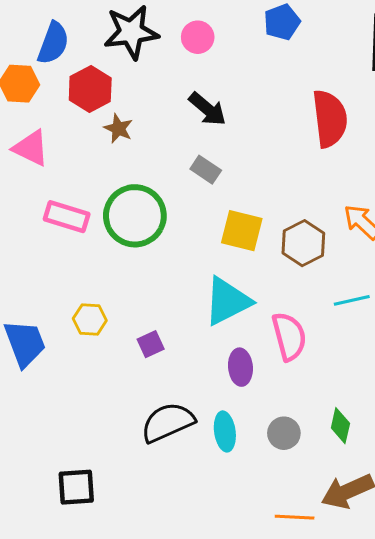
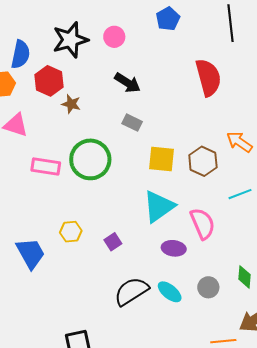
purple ellipse: (240, 367) -> (174, 248), turned -70
cyan ellipse: (225, 431) -> (170, 292), turned -35

